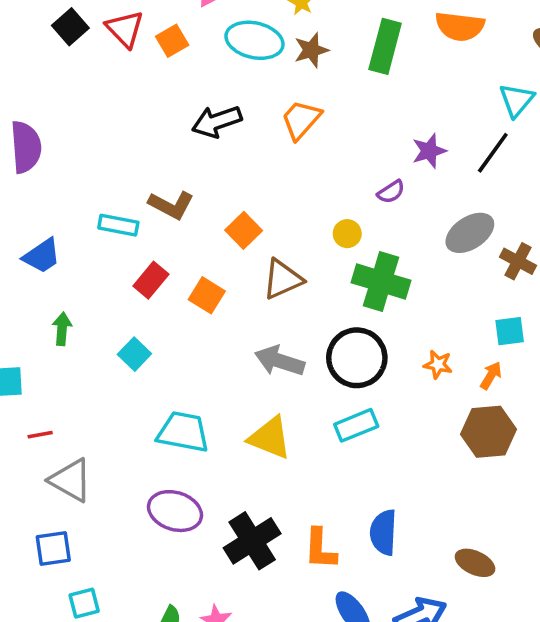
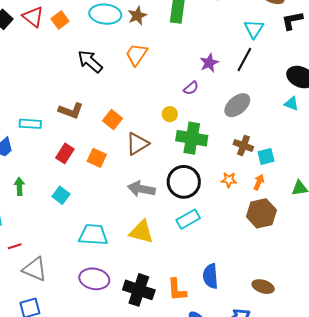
black arrow: (217, 121) -> (90, 61), turned 68
cyan rectangle: (118, 225) -> (30, 124), moved
brown cross: (518, 261) -> (243, 146), moved
black cross: (252, 541) -> (139, 290), turned -32

